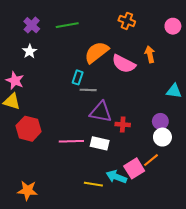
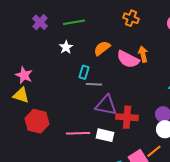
white star: (30, 51) -> (66, 47), moved
orange semicircle: (97, 52) -> (102, 48), size x0.7
orange arrow: (150, 54) -> (143, 54), moved
red cross: (123, 125) -> (127, 117), size x1.5

